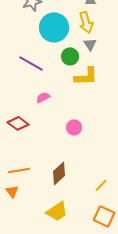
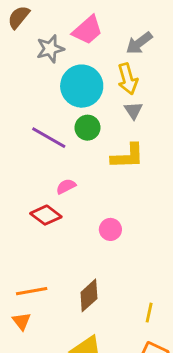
green circle: (70, 56) -> (87, 128), moved
red diamond: (18, 123) -> (46, 215), moved
yellow line: (101, 185) -> (149, 313), turned -32

